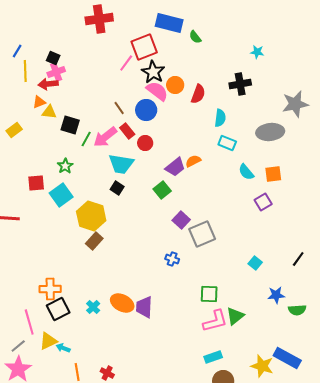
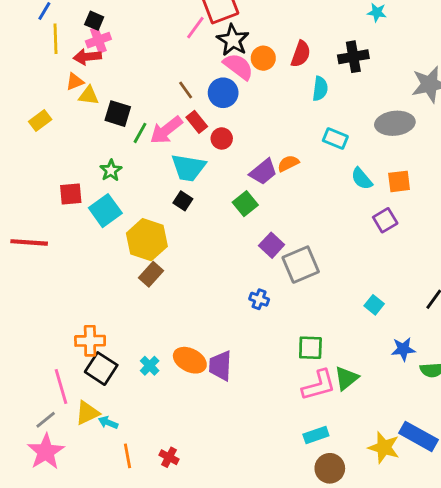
red semicircle: (198, 94) -> (301, 54), moved
cyan semicircle: (220, 118) -> (320, 89), moved
black square: (58, 309) -> (101, 369), turned -30

